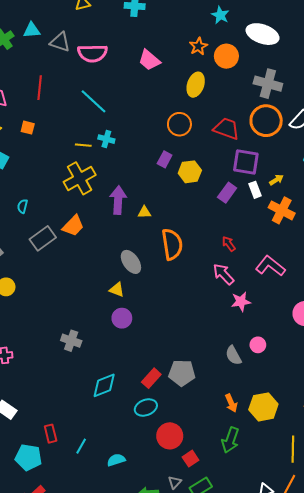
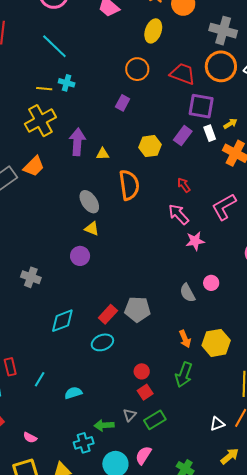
yellow hexagon: (190, 172) -> (150, 146), moved
pink L-shape: (270, 266) -> (224, 207), turned -68
yellow triangle: (117, 290) -> (92, 229), moved
red circle: (170, 436) -> (142, 371), moved, size x0.6

